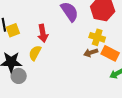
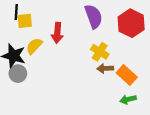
yellow cross: (97, 37) -> (100, 52), moved
yellow semicircle: (35, 53) -> (34, 46), moved

